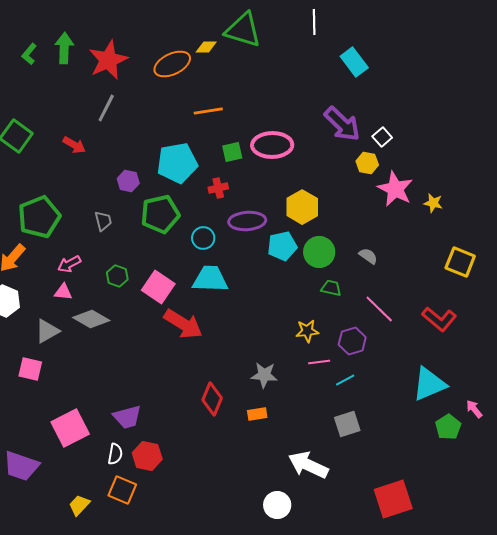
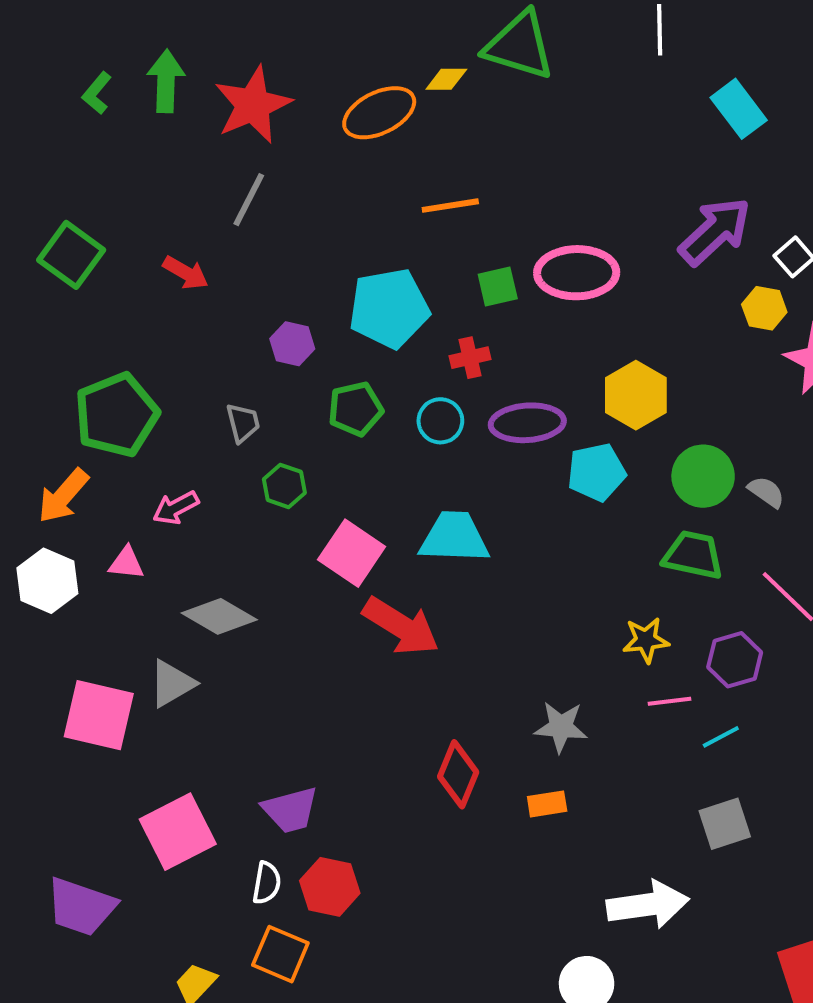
purple arrow: (342, 124) -> (715, 231), turned -87
green pentagon: (160, 214) -> (355, 409), size x0.7
cyan circle: (203, 238) -> (440, 421), moved
green circle: (319, 252) -> (703, 476), moved
green hexagon: (117, 276) -> (284, 486), moved
green trapezoid: (331, 288) -> (693, 555), size x1.5
pink triangle: (63, 292) -> (126, 563), moved
gray triangle: (47, 331) -> (172, 683), moved
pink square: (30, 369) -> (99, 715), size x1.5
white arrow: (308, 465) -> (648, 905), turned 147

